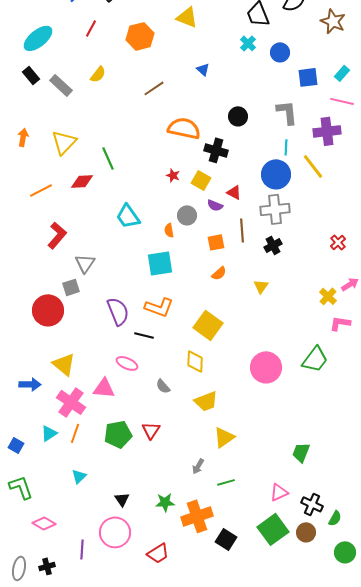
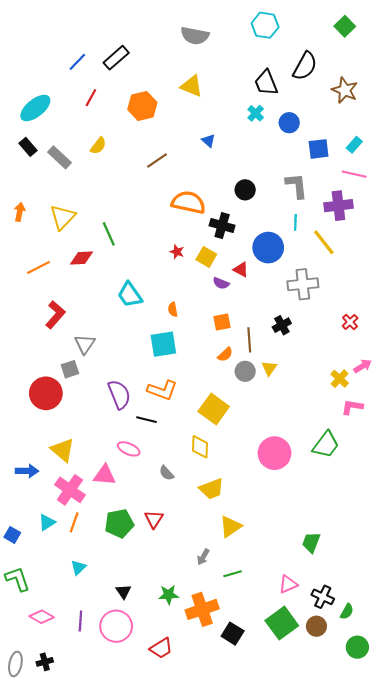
blue circle: (276, 174) -> (268, 248), moved
gray cross: (275, 209) -> (303, 284), moved
gray circle: (187, 215) -> (245, 371), moved
brown line: (242, 230) -> (249, 340), moved
purple line: (82, 549) -> (80, 621), moved

